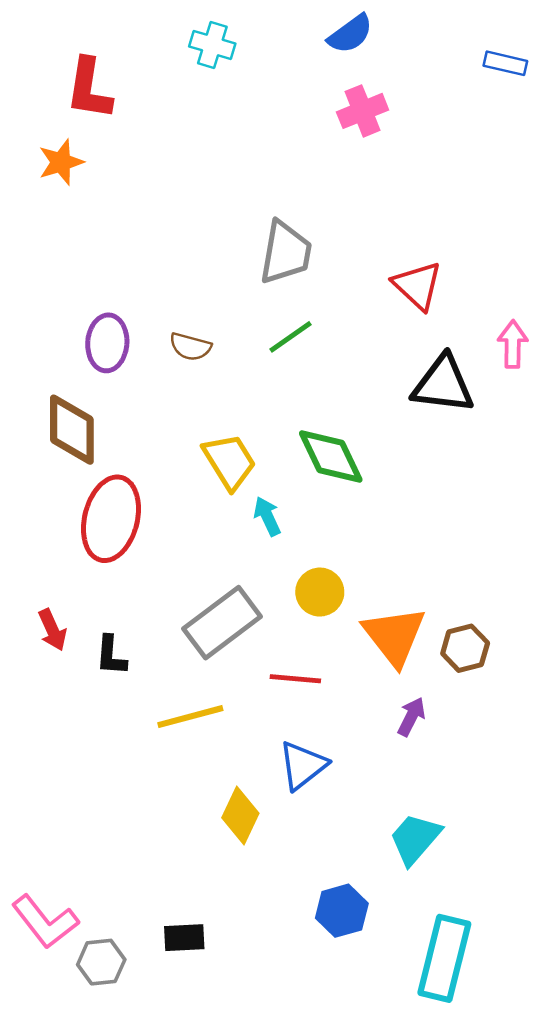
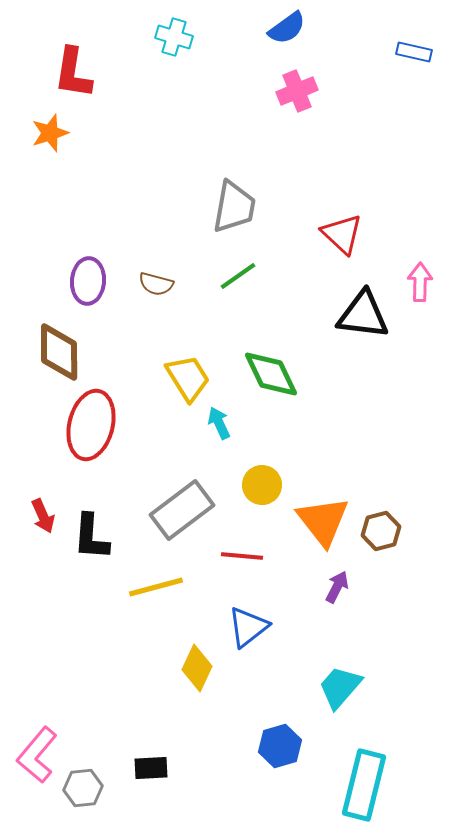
black L-shape: (111, 656) -> (91, 537), size x1.4
pink L-shape: (45, 922) -> (37, 755), turned 78

